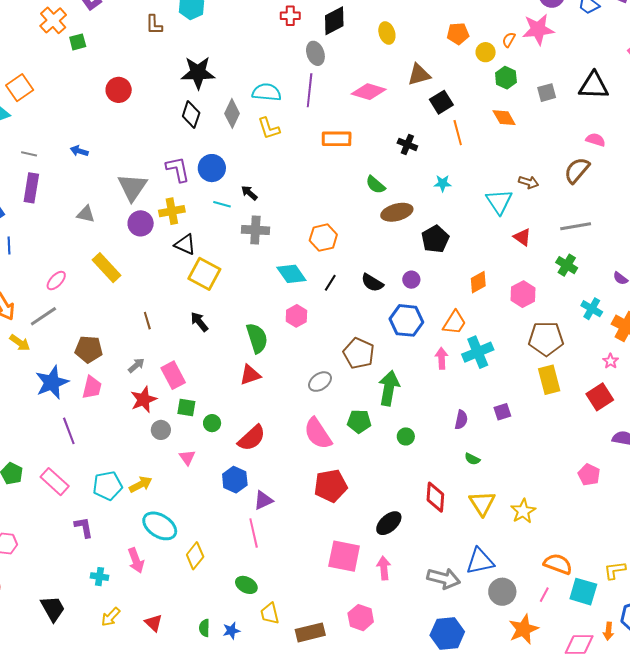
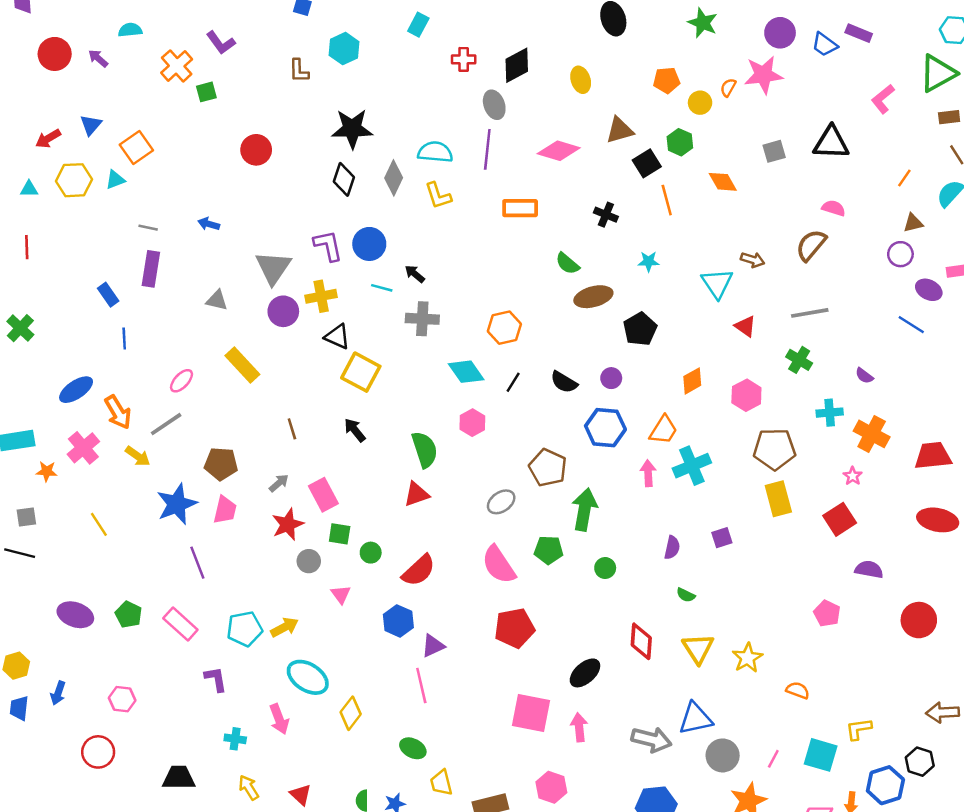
green hexagon: (506, 78) -> (680, 142), moved
cyan cross: (592, 309) -> (830, 413), turned -35
orange semicircle: (558, 564) -> (798, 690), moved, size x0.7
black trapezoid: (53, 609) -> (179, 778), turned -60
yellow arrow: (111, 617) -> (249, 788), turned 105

